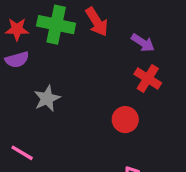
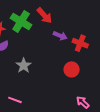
green cross: (56, 25) -> (21, 22), turned 30
purple arrow: (143, 43) -> (60, 36), moved

